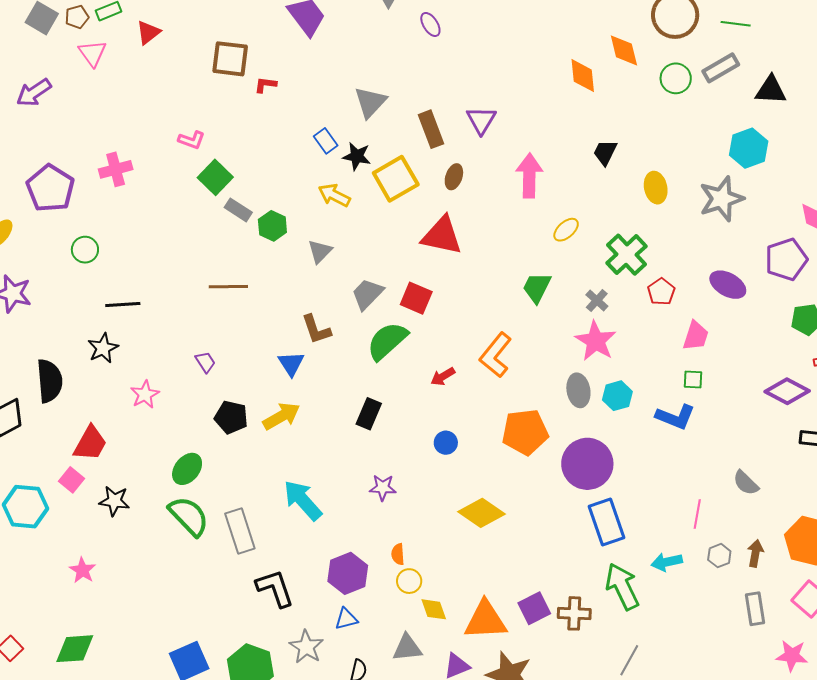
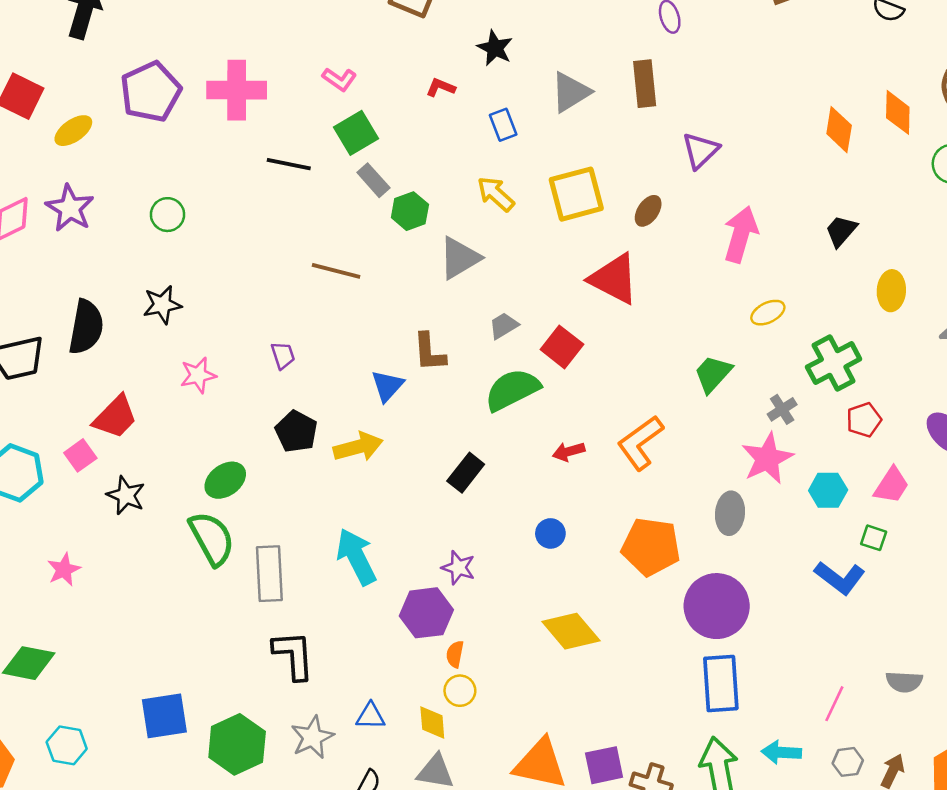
red L-shape: (265, 85) -> (441, 87), moved
brown rectangle: (431, 129) -> (645, 84), moved
black star: (357, 156) -> (495, 48), moved
pink cross: (116, 169) -> (237, 90), size x1.4
green circle: (85, 250) -> (168, 215), moved
gray triangle: (320, 251) -> (460, 258), size x1.4
gray trapezoid: (367, 294) -> (504, 326), size x0.7
black line: (123, 304) -> (289, 164), moved
cyan hexagon: (617, 396) -> (828, 490), moved
gray semicircle: (746, 483) -> (904, 682), turned -56
purple hexagon: (348, 573) -> (426, 613), moved
yellow diamond: (434, 609) -> (432, 723), moved

